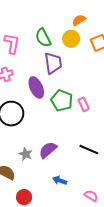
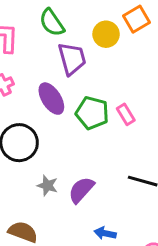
yellow circle: (71, 39) -> (106, 34), moved
gray star: (26, 154) -> (47, 186), moved

